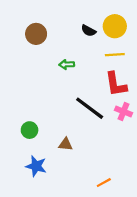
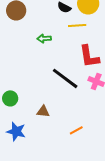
yellow line: (115, 55) -> (77, 25), moved
orange line: (104, 183) -> (76, 130), moved

